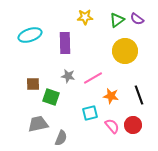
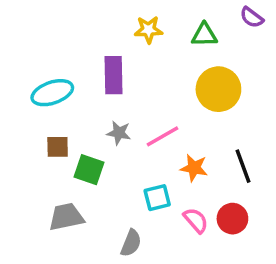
purple semicircle: (137, 19) -> (252, 17), moved
green triangle: (117, 20) -> (204, 35), turned 35
cyan ellipse: (30, 35) -> (52, 93), moved
gray semicircle: (61, 138) -> (131, 243), moved

